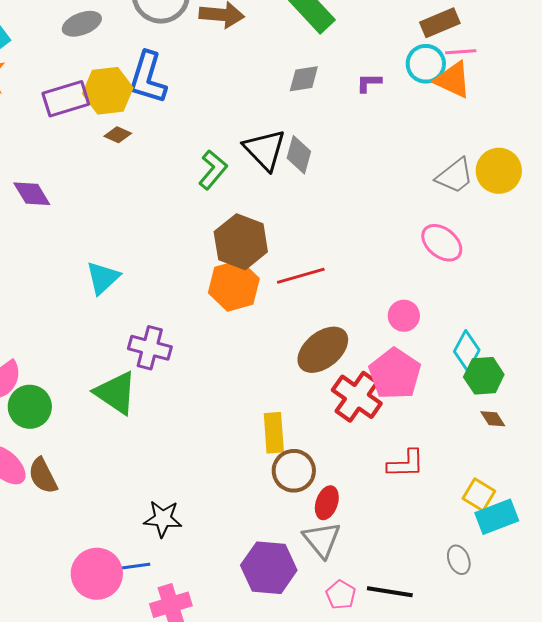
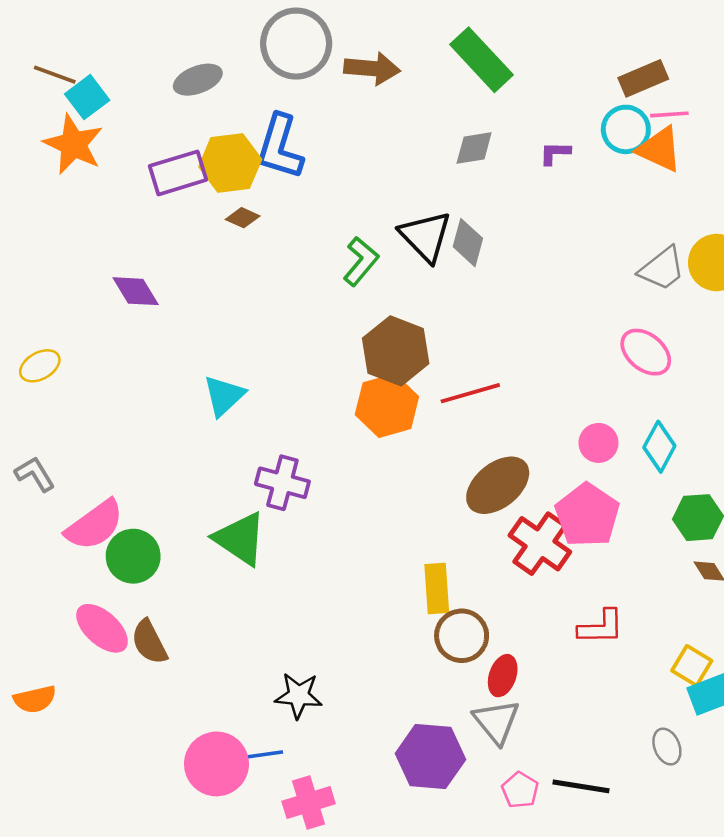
cyan diamond: (467, 351) -> (659, 447), moved

